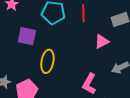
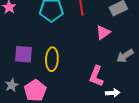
purple square: (27, 36) -> (23, 54), moved

